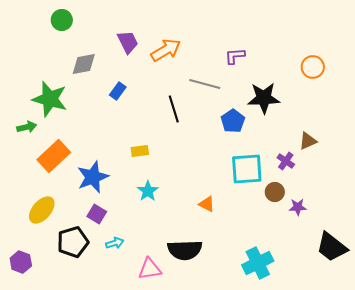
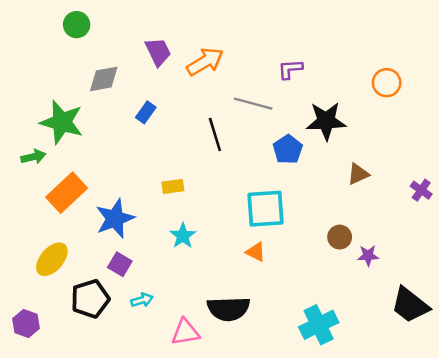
brown triangle: (308, 141) -> (358, 174), moved
purple cross: (286, 161) -> (421, 190), moved
cyan square: (247, 169) -> (266, 209), moved

